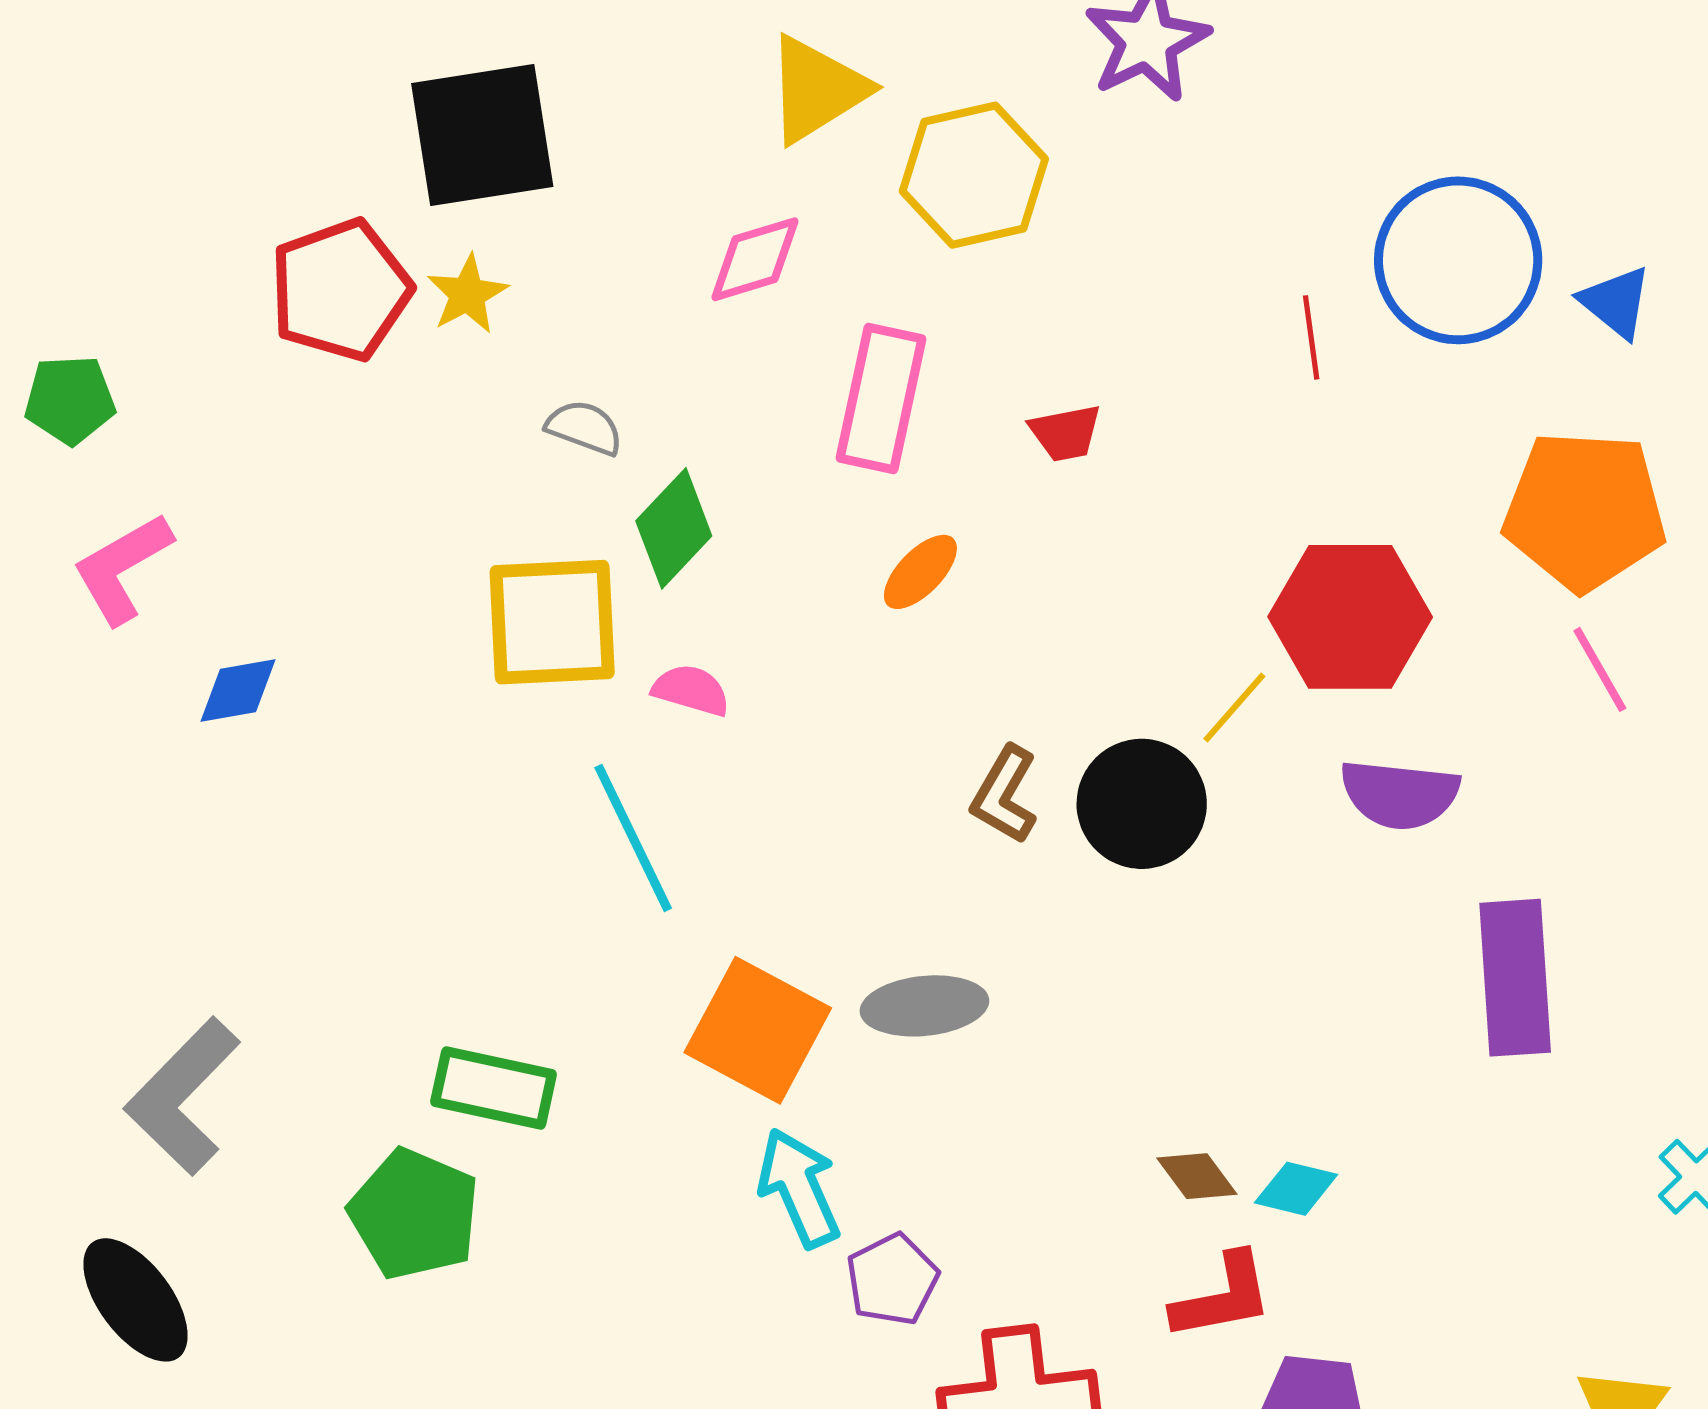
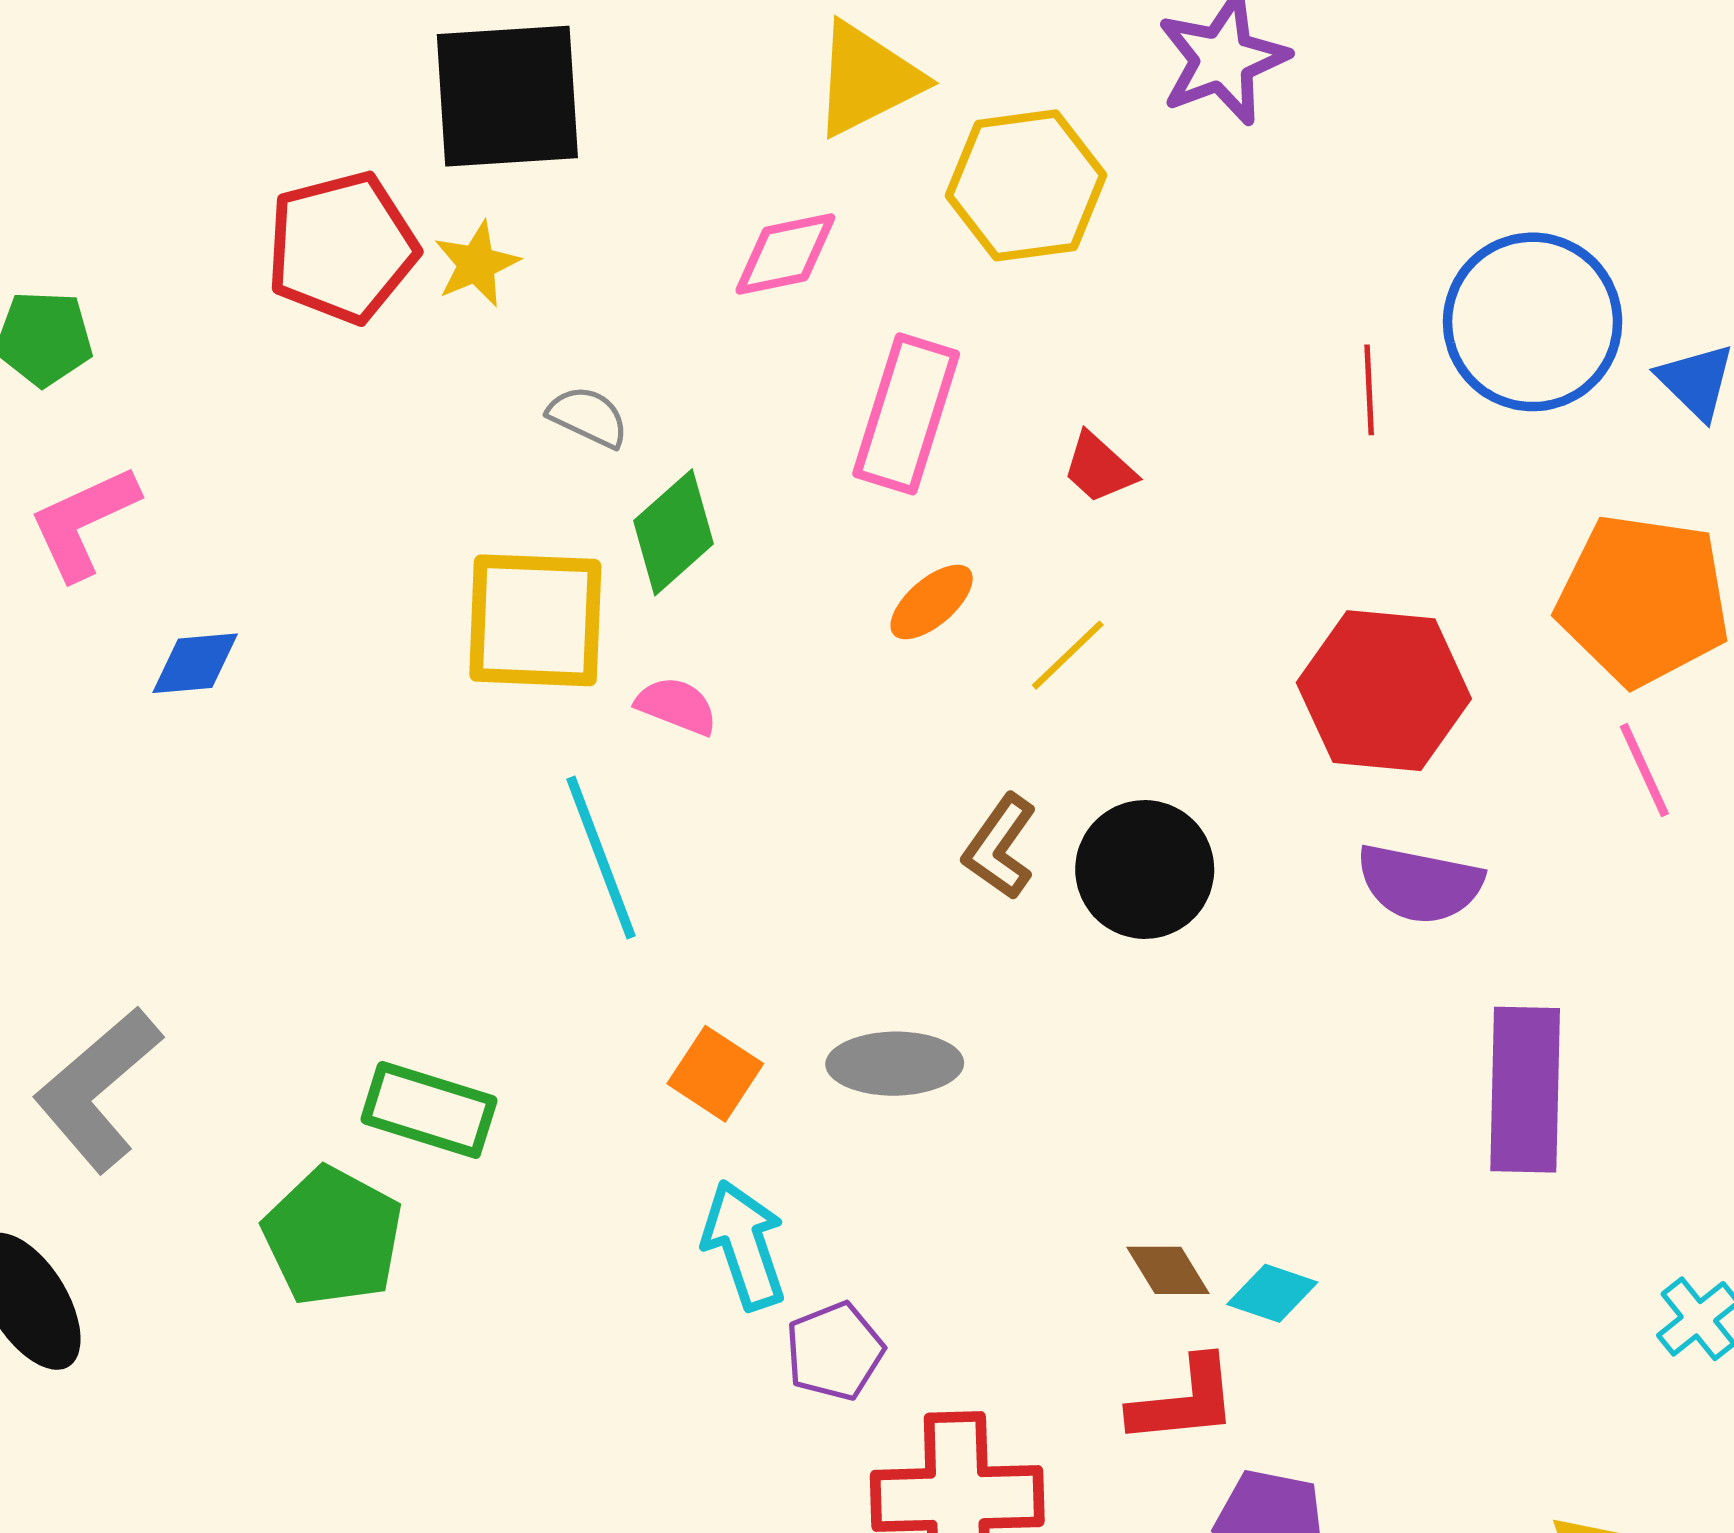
red trapezoid: (1065, 433) -> (1099, 468), turned 48
yellow line: (1234, 708) -> (1068, 655), moved
orange square: (758, 1030) -> (715, 1074), size x0.6

